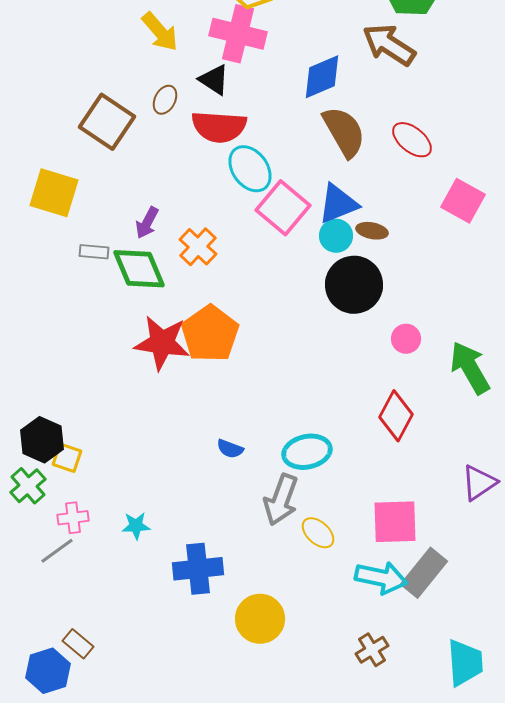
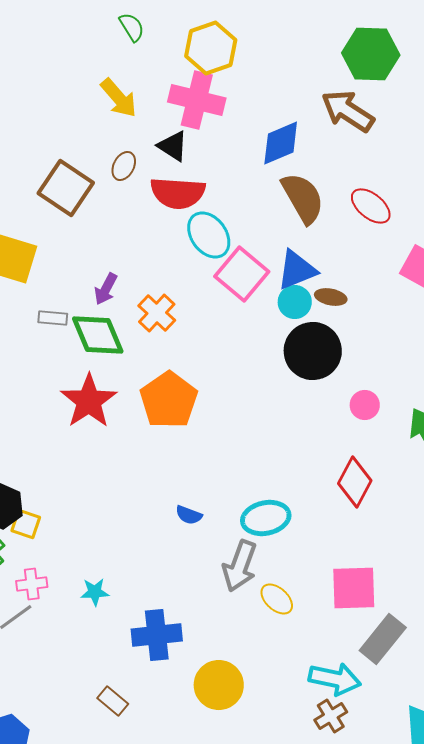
red star: (162, 343) -> (89, 401), moved, turned 30
cyan arrow: (381, 578) -> (335, 679), moved
brown rectangle: (78, 644) -> (113, 701), moved

